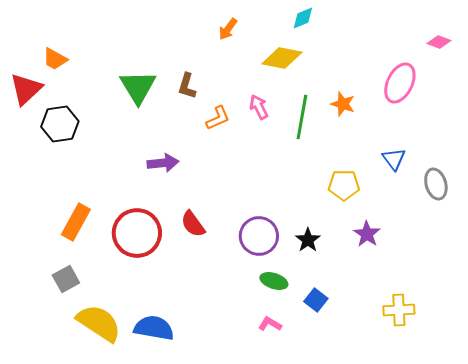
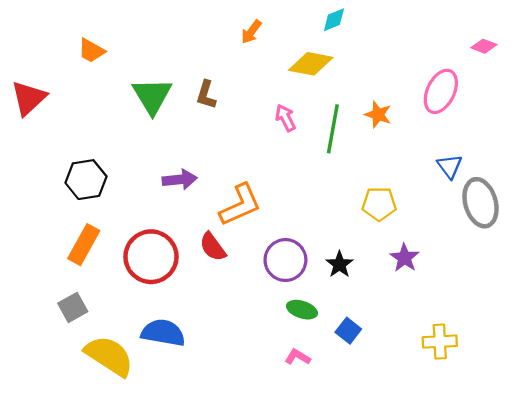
orange trapezoid: (55, 59) -> (91, 51), moved
orange L-shape: (218, 118) -> (240, 205), moved, size x1.6
black hexagon: (60, 124) -> (86, 180), moved
blue triangle: (394, 159) -> (450, 166), moved
gray ellipse: (436, 184) -> (481, 203), size x1.4
blue semicircle: (154, 328) -> (163, 333), moved

